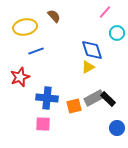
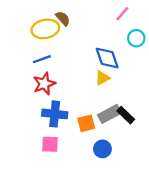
yellow ellipse: (25, 27) -> (45, 29), moved
red star: (20, 77) -> (44, 84), moved
blue circle: (117, 128) -> (102, 149), moved

